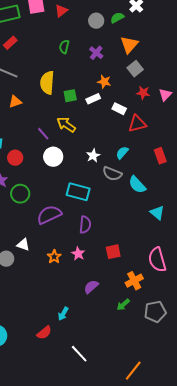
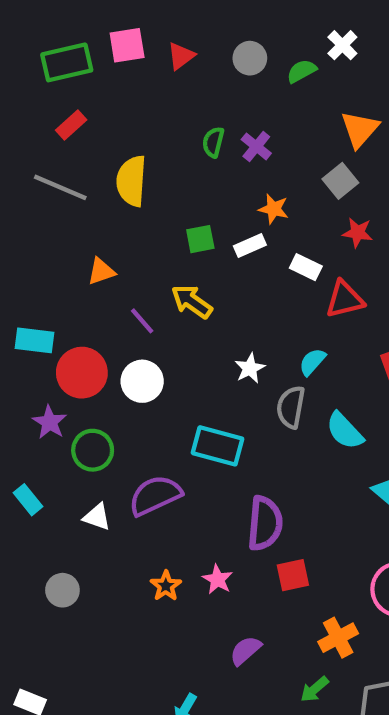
gray circle: (96, 21) -> (250, 58), moved
orange triangle: (129, 45) -> (360, 129), moved
green semicircle: (64, 47) -> (213, 142), moved
yellow semicircle: (47, 83) -> (131, 181), moved
orange triangle: (15, 102) -> (101, 271), moved
white circle: (53, 157) -> (142, 381), moved
red circle: (15, 158) -> (82, 373), size x1.5
gray semicircle: (112, 174) -> (291, 407), turned 78
purple semicircle: (85, 225) -> (265, 523), moved, size x1.4
white triangle: (23, 245) -> (97, 517), moved

